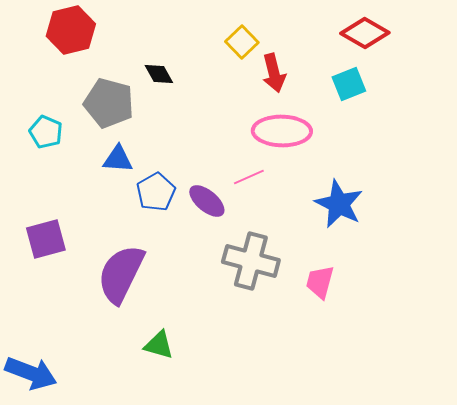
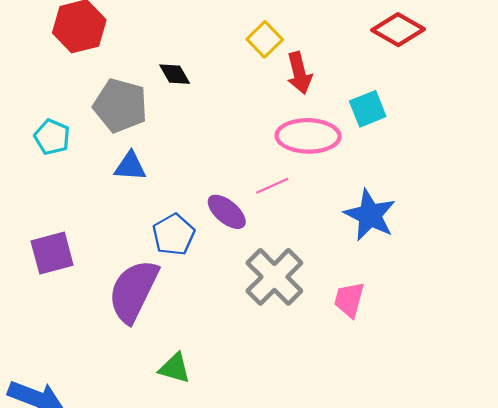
cyan square: (349, 84) -> (368, 109), moved
blue pentagon: (156, 192) -> (174, 235), moved
gray cross: (251, 261) -> (274, 277), turned 30

